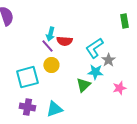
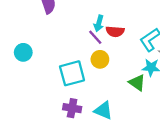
green triangle: (83, 85) -> (137, 83), turned -42
cyan triangle: (54, 109) -> (103, 110), turned 42

